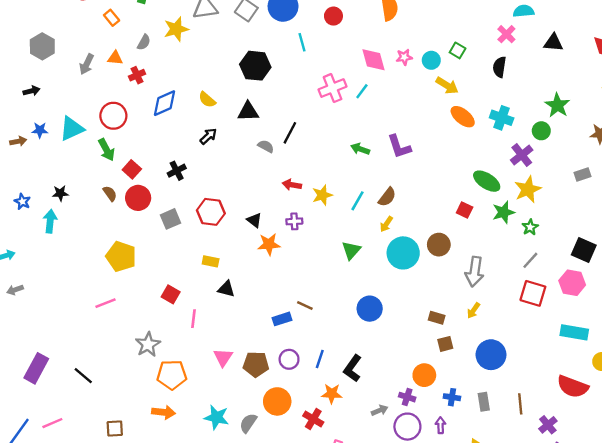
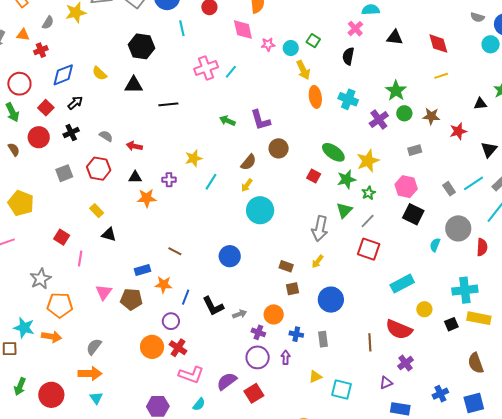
pink diamond: (373, 60) -> (243, 30), moved
yellow arrow: (447, 86) -> (303, 70), turned 30
orange ellipse: (463, 117) -> (315, 97), turned 40
green circle: (541, 131) -> (404, 113), moved
black line: (290, 133) -> (168, 104), turned 54
black arrow: (208, 136) -> (75, 103), moved
gray semicircle: (266, 146) -> (106, 136), moved
purple cross: (522, 155) -> (379, 120), moved
red square: (132, 169) -> (46, 108), moved
red arrow: (292, 185) -> (134, 146), moved
red circle: (138, 198) -> (39, 137), moved
cyan line: (357, 201) -> (211, 182), moved
black triangle: (254, 220) -> (135, 177), turned -40
brown circle: (439, 245) -> (279, 148), moved
green triangle: (351, 250) -> (344, 210), moved
yellow rectangle: (211, 261) -> (97, 211), turned 32
pink hexagon: (572, 283) -> (406, 187), moved
blue rectangle: (282, 319) -> (142, 270), moved
cyan rectangle: (574, 332) -> (402, 284), turned -40
purple circle: (289, 359) -> (171, 321), moved
black L-shape: (353, 368) -> (213, 306), turned -65
orange star: (332, 394) -> (164, 285), moved
orange circle: (277, 401) -> (152, 347), moved
brown line: (520, 404) -> (370, 342), moved
gray arrow: (380, 410) -> (240, 314), moved
cyan star: (217, 417) -> (24, 328), moved
gray semicircle: (248, 423) -> (94, 347), moved
purple cross: (548, 425) -> (406, 363), moved

